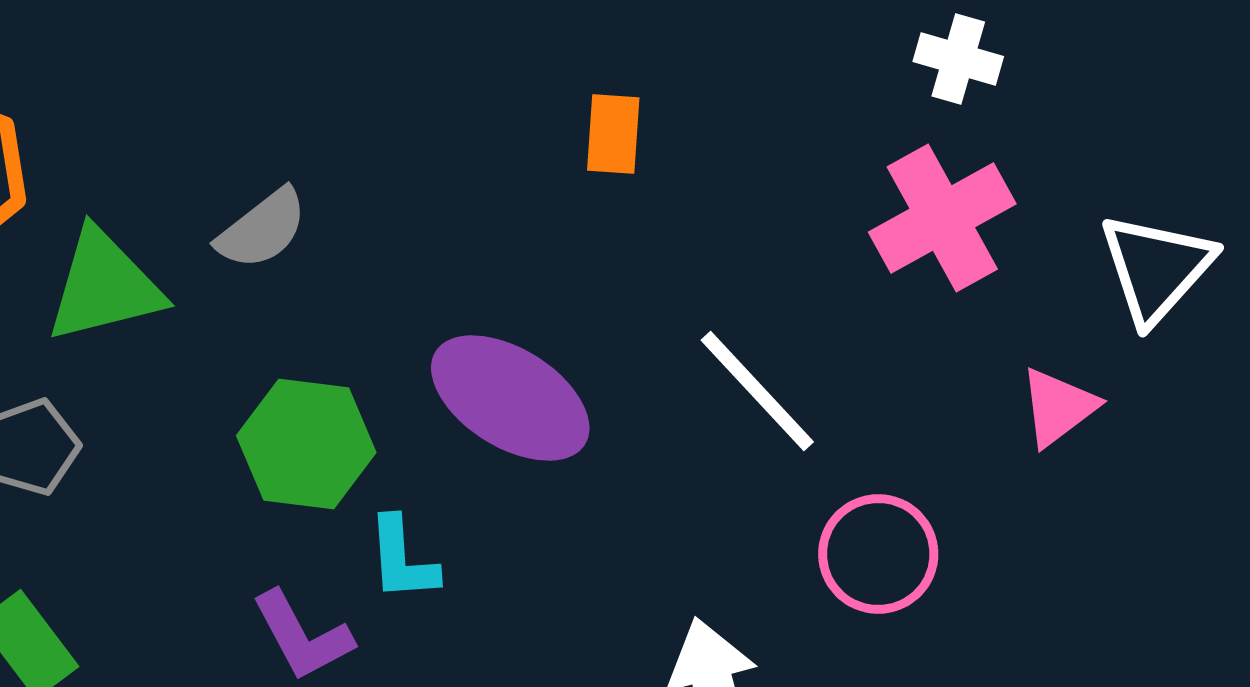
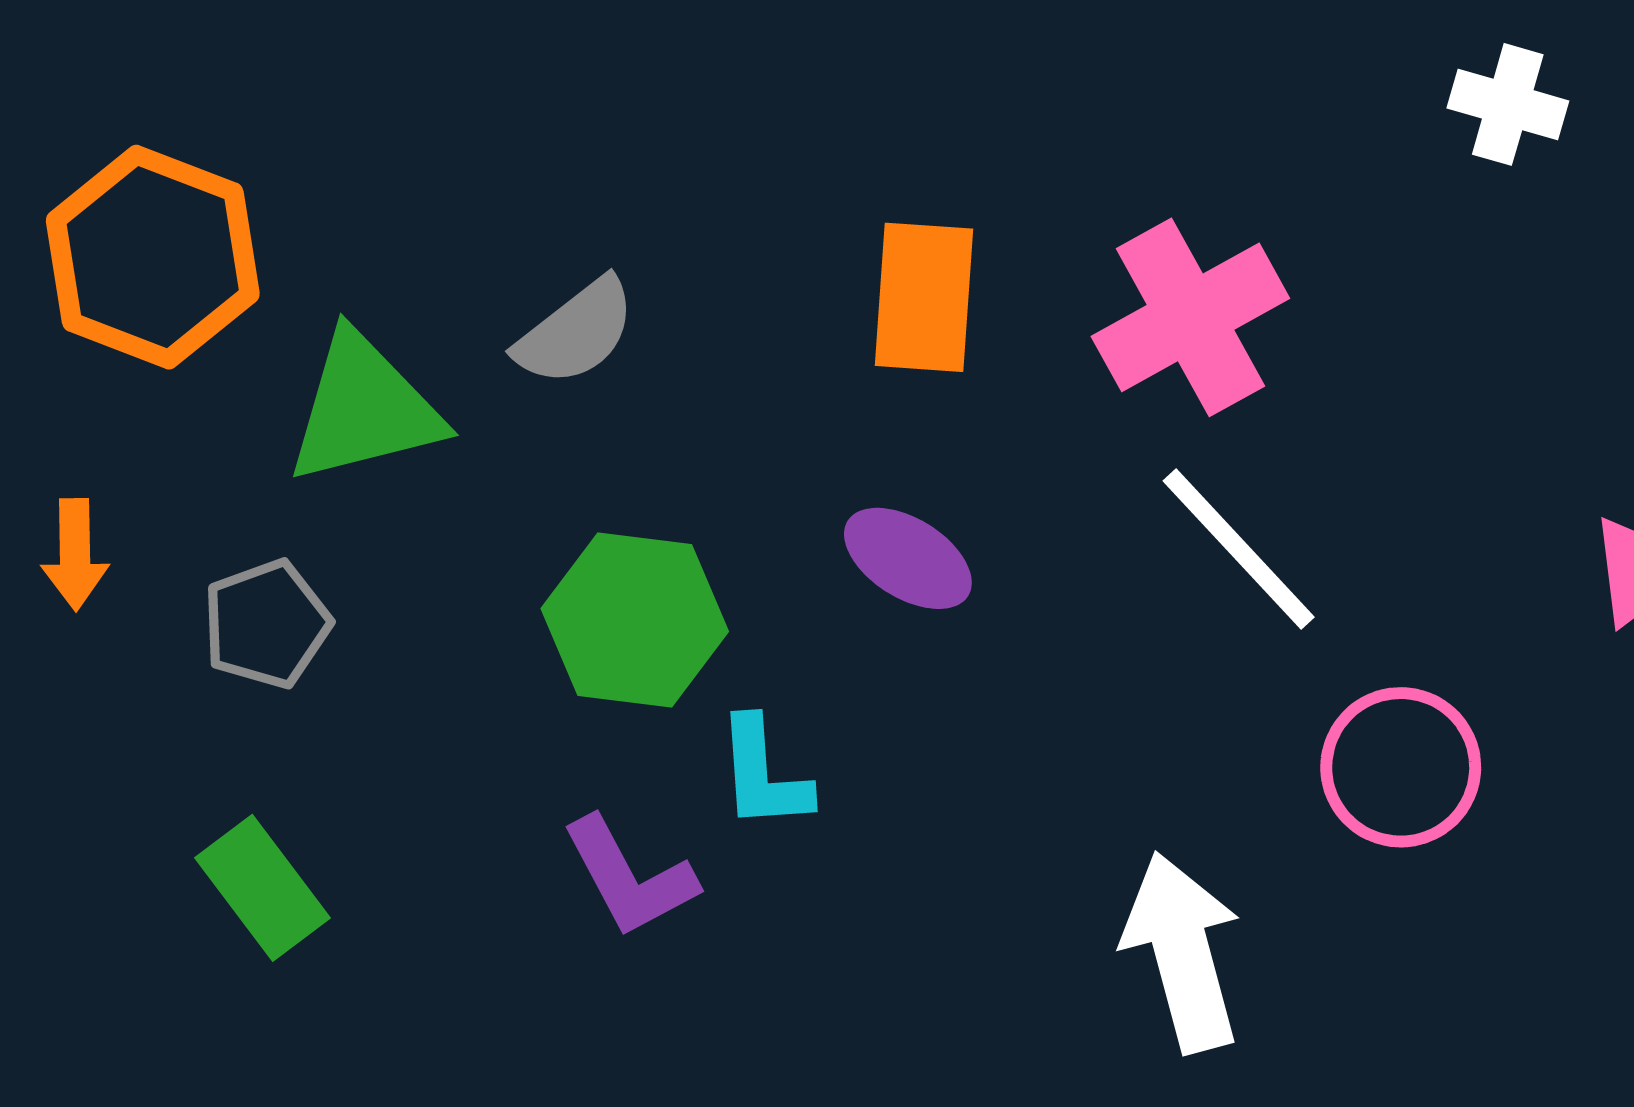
orange rectangle: (613, 134) -> (924, 297), moved, size x1.4
pink cross: (942, 218) -> (1190, 317), moved
purple ellipse: (510, 398) -> (908, 558), size x0.6

